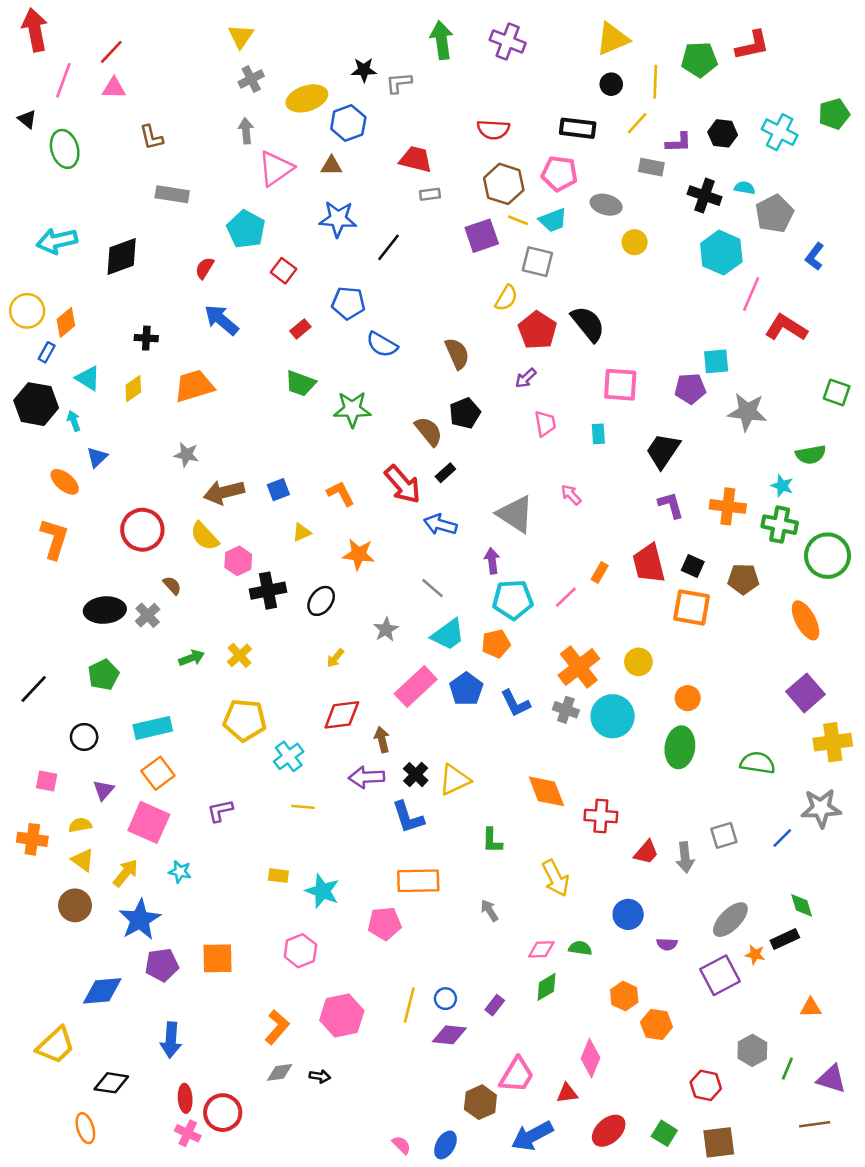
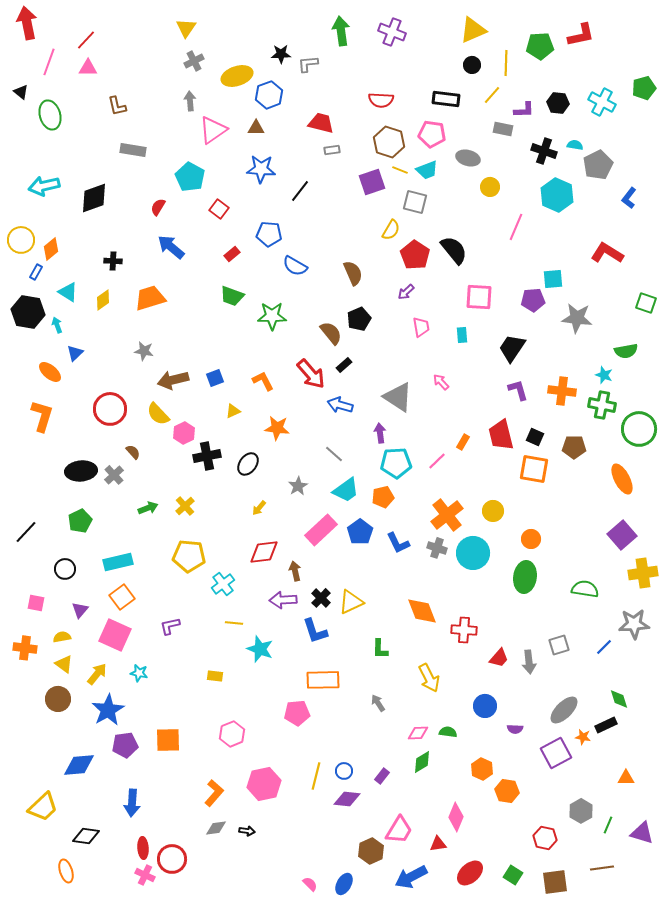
pink line: (751, 294) -> (516, 227), moved
cyan star: (322, 891) -> (260, 649), moved
brown line: (815, 1124) -> (602, 868), moved

